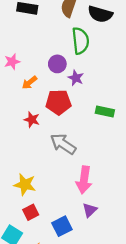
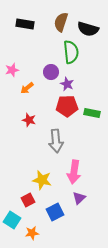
red pentagon: (58, 102) -> (67, 106), moved
gray arrow: (63, 144) -> (56, 141), turned -130
yellow star: (25, 184) -> (42, 180), moved

